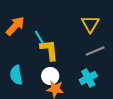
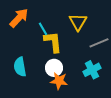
yellow triangle: (90, 24) -> (78, 22), moved

